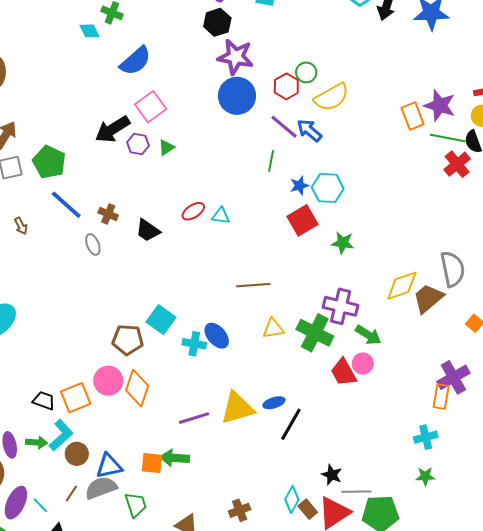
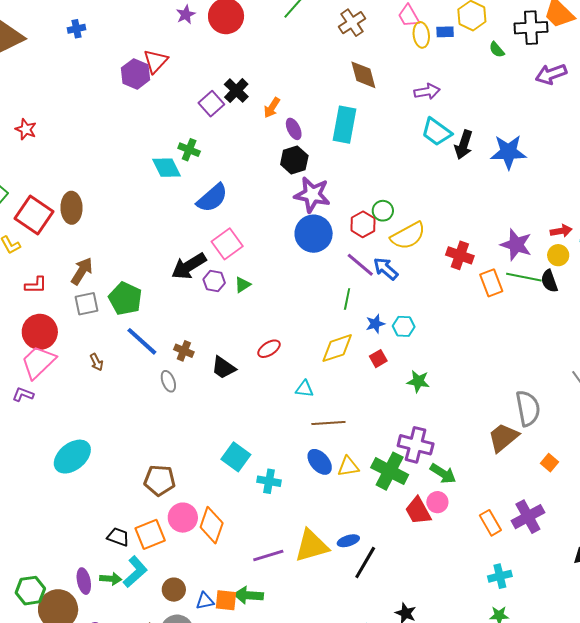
cyan diamond: (90, 31) -> (166, 168), size x1.4
orange rectangle: (413, 116) -> (491, 283), moved
red cross: (457, 164) -> (460, 255), moved, turned -32
cyan hexagon: (328, 188) -> (404, 326), size x0.7
cyan triangle: (221, 216) -> (304, 389), moved
red square: (303, 220) -> (378, 359), size x0.6
yellow diamond: (402, 286) -> (337, 348), moved
blue ellipse: (217, 336) -> (320, 462), moved
brown pentagon: (128, 340) -> (160, 480), moved
orange rectangle: (441, 397) -> (490, 523), moved, turned -40
brown circle: (77, 454) -> (174, 590), moved
blue triangle: (109, 466) -> (205, 601), moved, size x0.7

